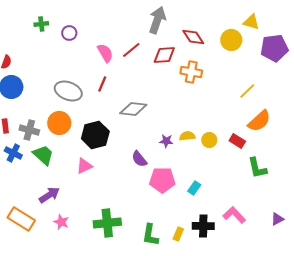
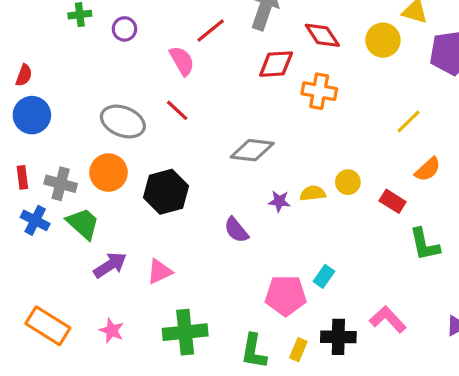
red line: (131, 50) -> (211, 31), moved
red line: (102, 84) -> (177, 110), turned -70
gray diamond: (133, 109) -> (252, 150), moved
orange semicircle: (259, 121) -> (428, 169), size x0.7
yellow circle: (209, 140) -> (348, 182), moved
pink triangle: (84, 166) -> (160, 271), moved
pink pentagon: (162, 180) -> (286, 295), moved
purple arrow: (49, 195) -> (110, 265), moved

